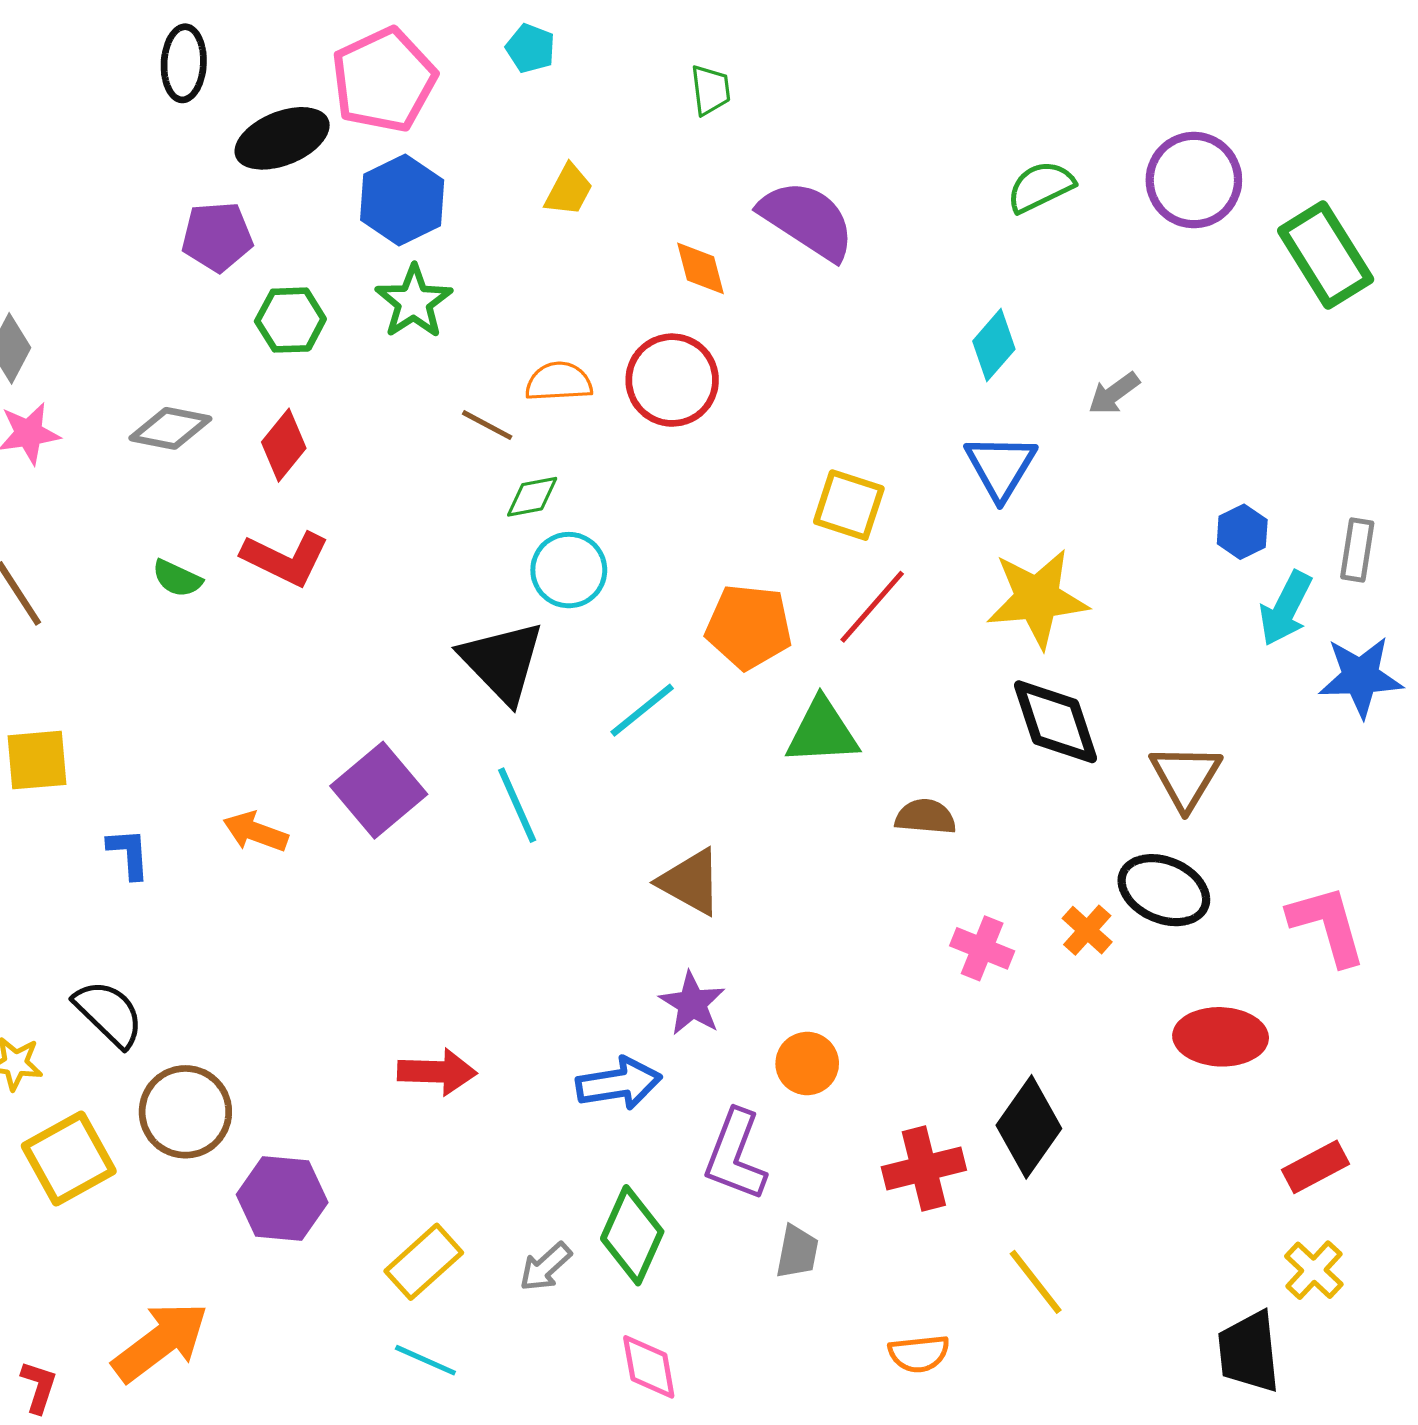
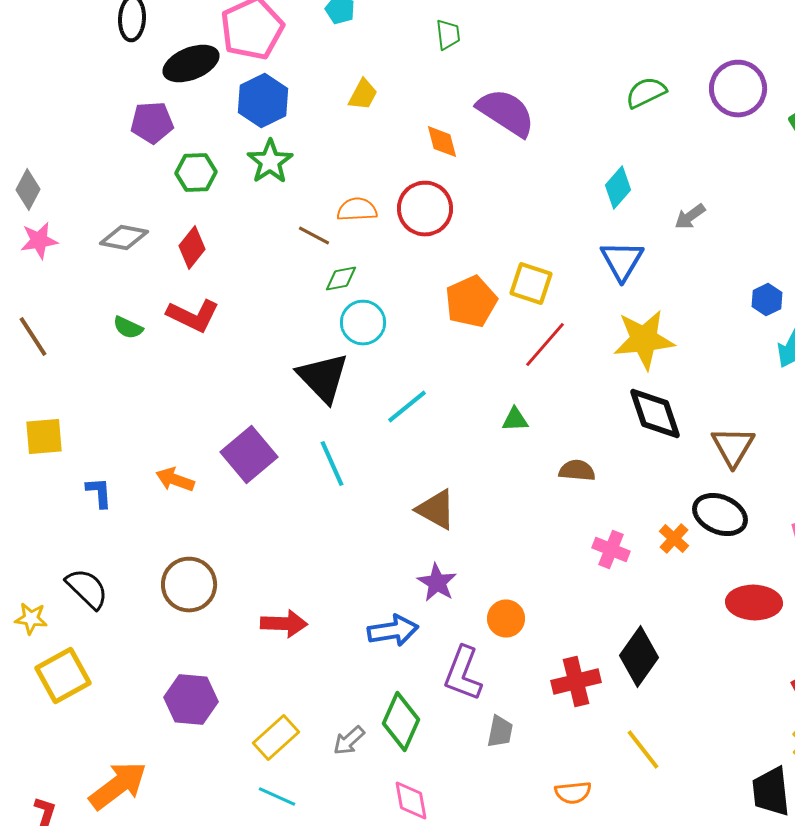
orange pentagon: (749, 627) -> (471, 302), moved, turned -30
green triangle: (822, 732) -> (515, 420), size x0.6
brown circle: (185, 1112) -> (189, 585), moved

